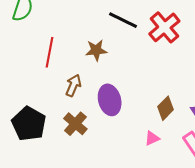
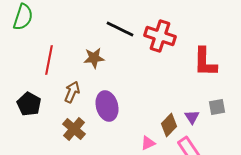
red cross: (164, 27) -> (160, 36), turned -32
brown diamond: (166, 108) -> (169, 125), moved
black pentagon: (29, 124) -> (29, 104), moved, size x0.7

